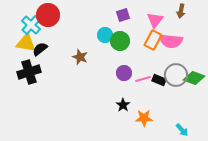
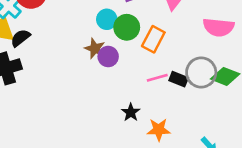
orange rectangle: (153, 40) -> (153, 39), moved
pink semicircle: (171, 41) -> (218, 27), moved
brown star: (80, 57) -> (95, 49), moved
purple circle: (124, 73) -> (108, 57), moved

